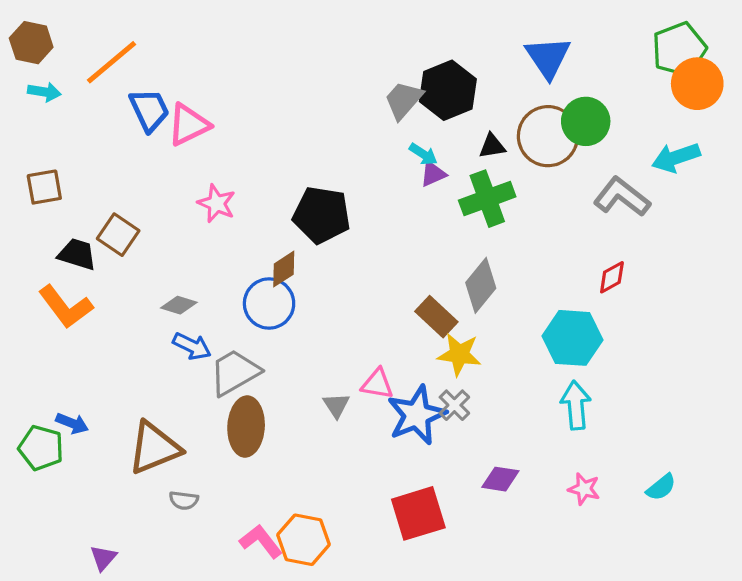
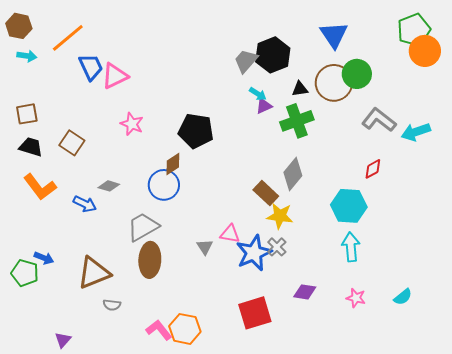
cyan arrow: (676, 157) -> (416, 132), moved
black trapezoid: (77, 254) -> (31, 147), moved
blue arrow: (192, 346) -> (85, 204), moved

